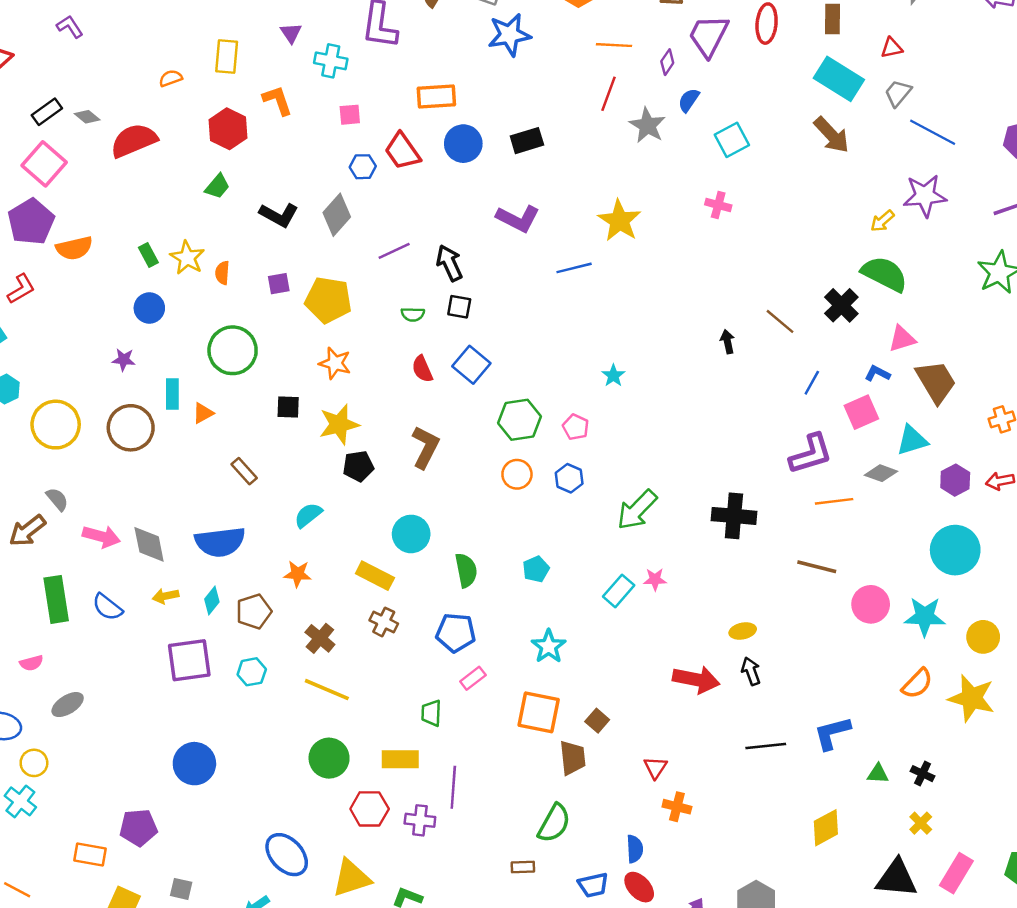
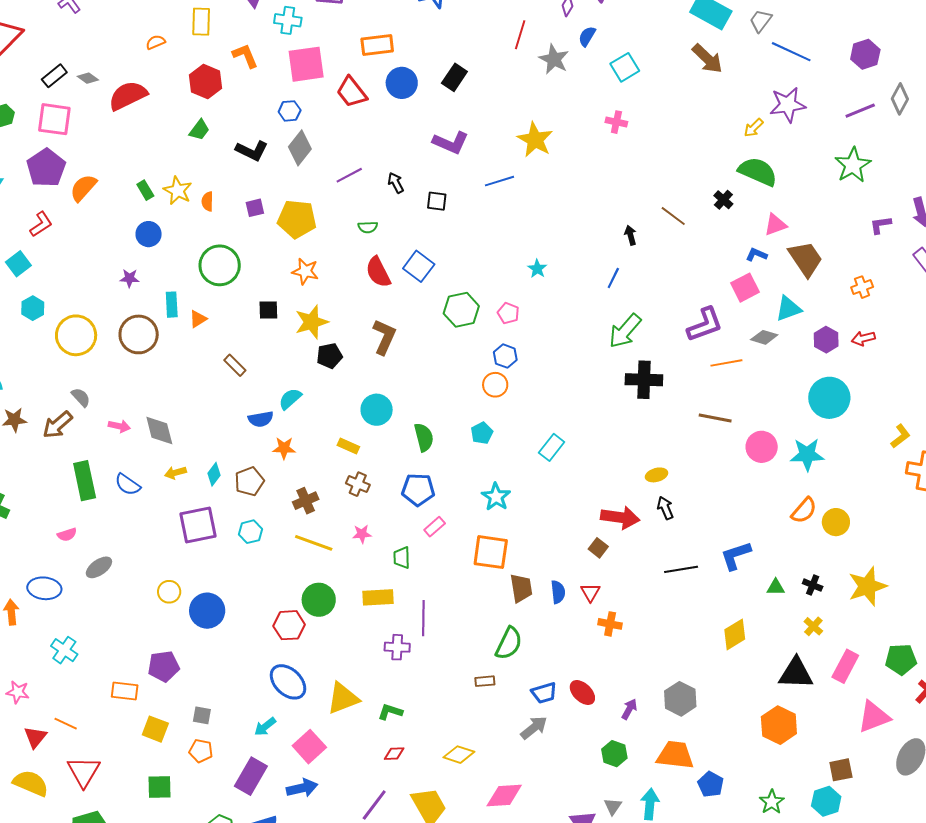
pink square: (350, 115) -> (306, 64), size x2.0
black rectangle: (527, 141) -> (454, 77), turned -36
pink square: (44, 164) -> (54, 119), turned -30
blue hexagon: (363, 167) -> (290, 111), moved
orange semicircle: (74, 248) -> (83, 188), turned 148
black arrow: (449, 263) -> (396, 183), size x0.7
black cross: (841, 305) -> (723, 200), size x0.7
black square: (459, 307) -> (437, 201), moved
red semicircle: (422, 369) -> (378, 272), size x1.4
blue line: (812, 383) -> (613, 278), moved
orange circle: (517, 474) -> (495, 385), moved
green arrow: (637, 510) -> (625, 331), moved
pink arrow: (101, 536) -> (119, 426), size x0.7
blue semicircle: (220, 542) -> (261, 419), moved, size x0.6
yellow rectangle: (375, 576) -> (348, 446), size x0.7
pink star: (655, 579) -> (362, 534), moved
yellow circle: (983, 637) -> (836, 522), moved
brown cross: (320, 638) -> (306, 501), turned 30
yellow star: (972, 698) -> (867, 586), moved, turned -30
brown square: (597, 721) -> (598, 548), moved
yellow circle: (34, 763) -> (169, 592), moved
red hexagon: (370, 809) -> (289, 625), moved
blue semicircle: (635, 849) -> (558, 592), moved

